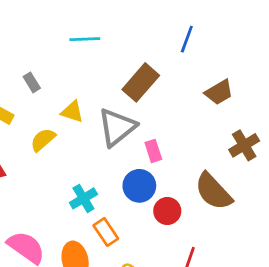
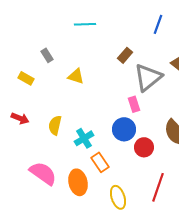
brown rectangle: (141, 82) -> (125, 55), size x0.6
gray triangle: (117, 127) -> (148, 77), moved
yellow semicircle: (43, 140) -> (55, 125), moved, turned -36

